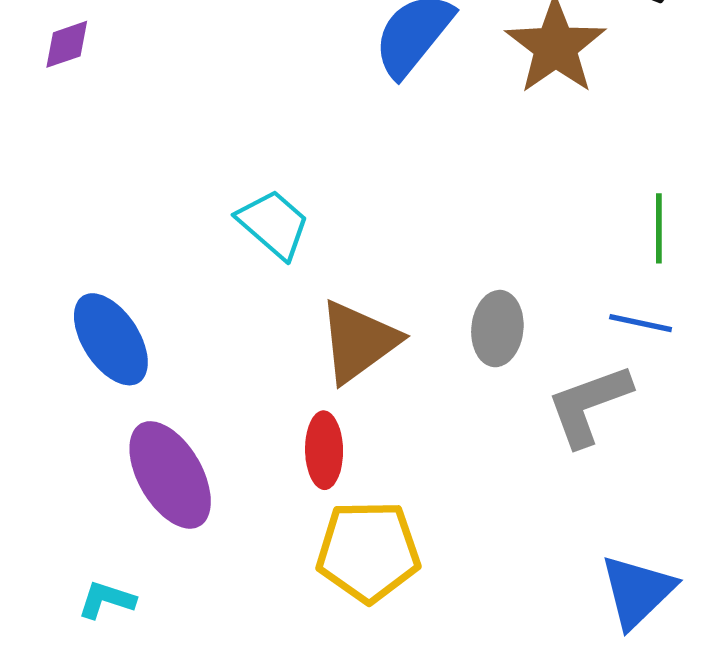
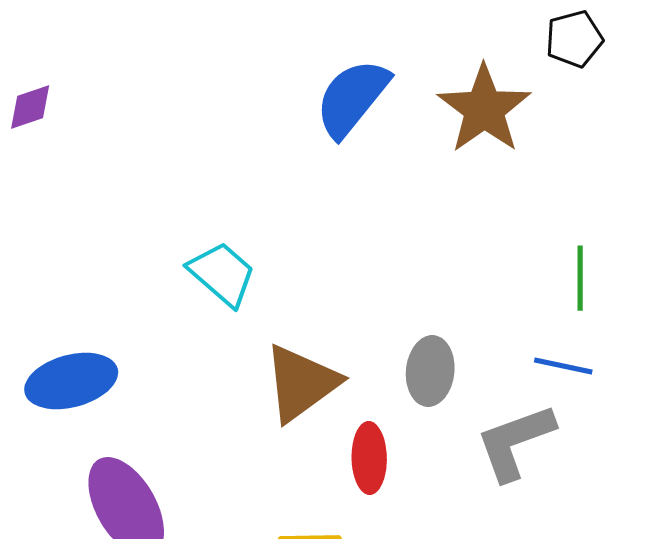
blue ellipse: (111, 339) -> (71, 381), turned -72
red ellipse: (324, 450) -> (369, 458), moved

